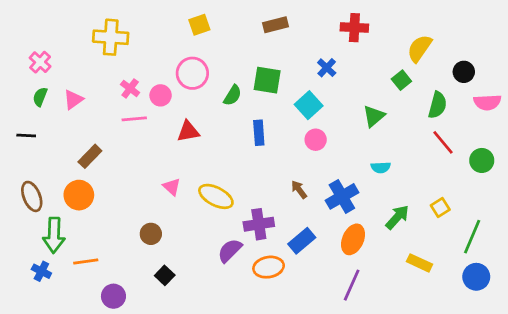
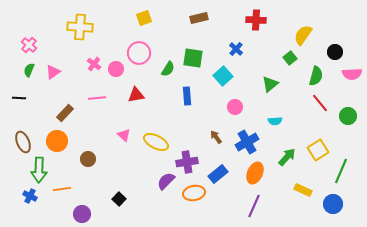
pink line: (134, 119) -> (97, 98), moved
pink circle: (316, 140) -> (235, 107), moved
yellow square: (440, 208) -> (318, 150), size x1.5
brown circle: (151, 234) -> (88, 159), moved
blue circle: (476, 277) -> (333, 204), moved

